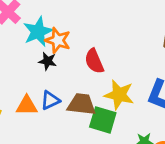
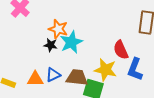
cyan star: (38, 32) -> (71, 42), moved
red semicircle: (94, 61) -> (121, 50), moved

